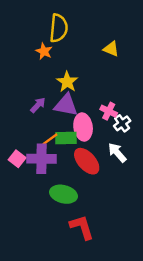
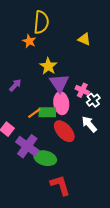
purple arrow: (38, 105) -> (15, 85), moved
purple triangle: (66, 105) -> (59, 83), moved, turned 45
purple cross: (42, 159) -> (27, 146), moved, turned 35

